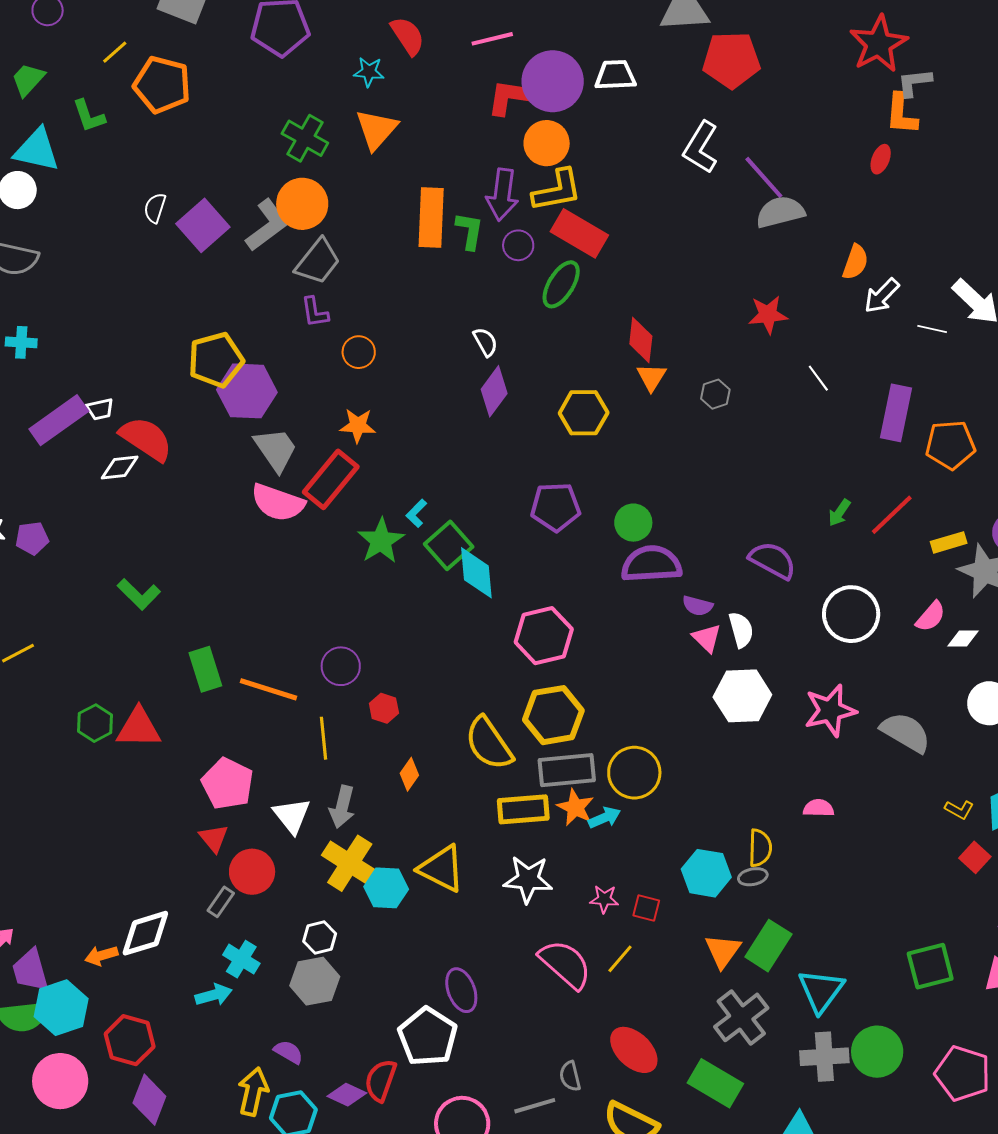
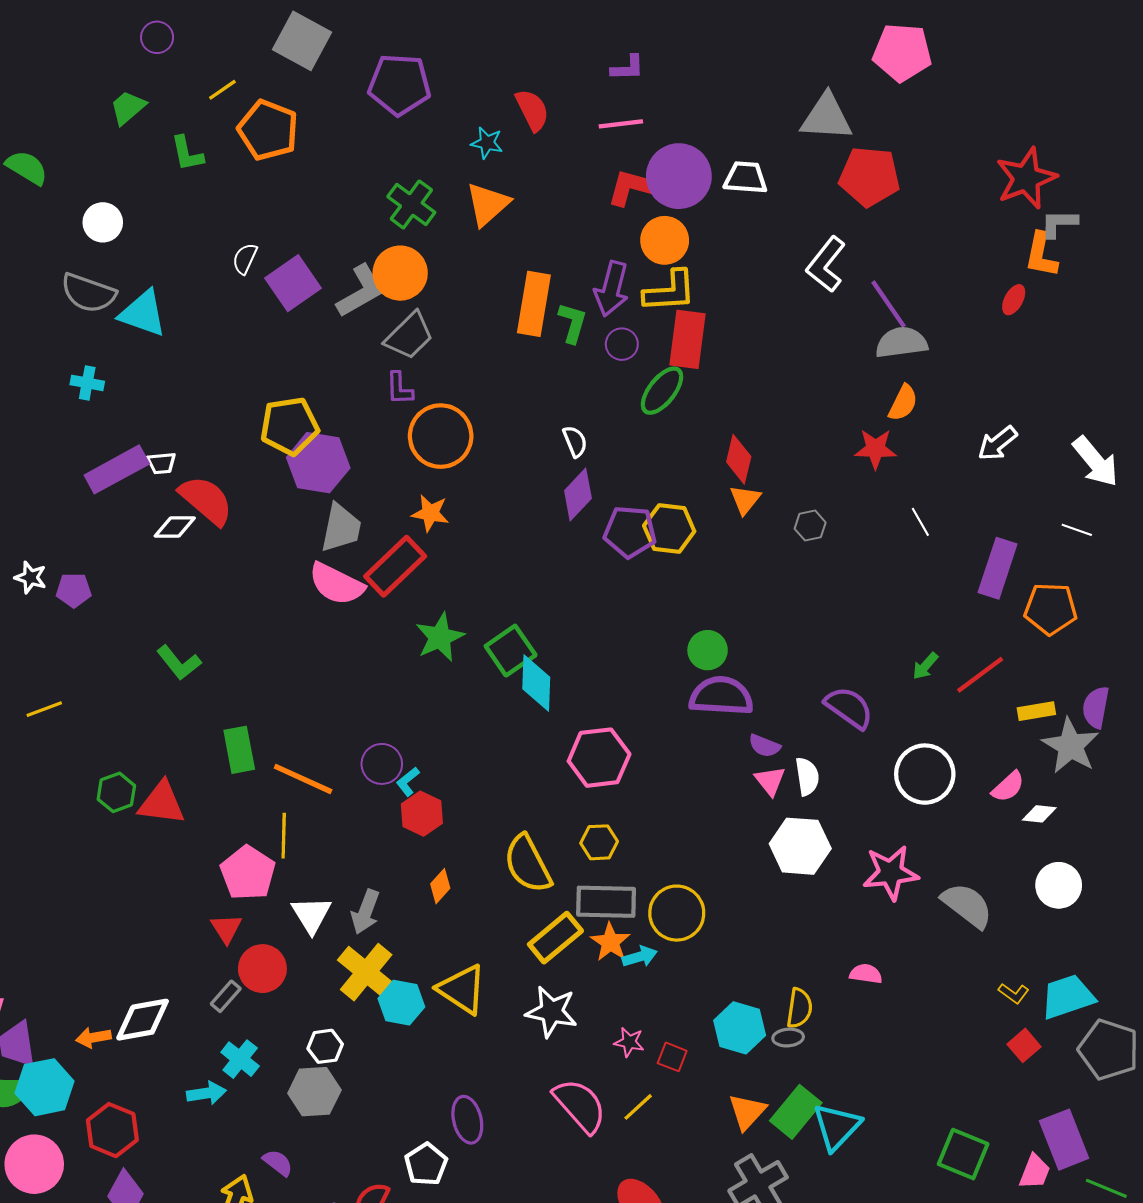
cyan triangle: (37, 150) -> (143, 313), moved
red rectangle: (579, 233) -> (688, 339), turned 60
orange semicircle: (855, 262) -> (903, 403), moved
white line: (932, 329) -> (1077, 530), moved
orange circle: (359, 352) -> (441, 436), size x1.8
gray trapezoid: (276, 449) -> (341, 528), turned 39
purple pentagon: (555, 507) -> (630, 532), moved
cyan L-shape: (416, 513) -> (408, 782), moved
red hexagon: (384, 708) -> (422, 814), size x1.4
yellow hexagon: (553, 715) -> (599, 842), size x0.6
yellow line: (324, 738) -> (284, 836), moved
yellow rectangle: (523, 809) -> (555, 938), turned -42
green square: (930, 966) -> (963, 1154), turned 30
cyan triangle: (821, 991) -> (837, 1127), moved
white pentagon: (428, 1037) -> (426, 1164), size x0.7

